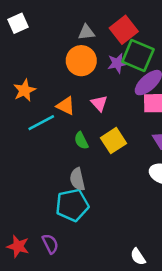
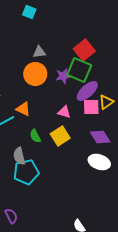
red square: (124, 30) -> (84, 50), moved
pink triangle: (99, 103) -> (64, 112), moved, turned -32
gray semicircle: (77, 179) -> (19, 156), moved
cyan pentagon: (72, 205) -> (26, 172), moved

